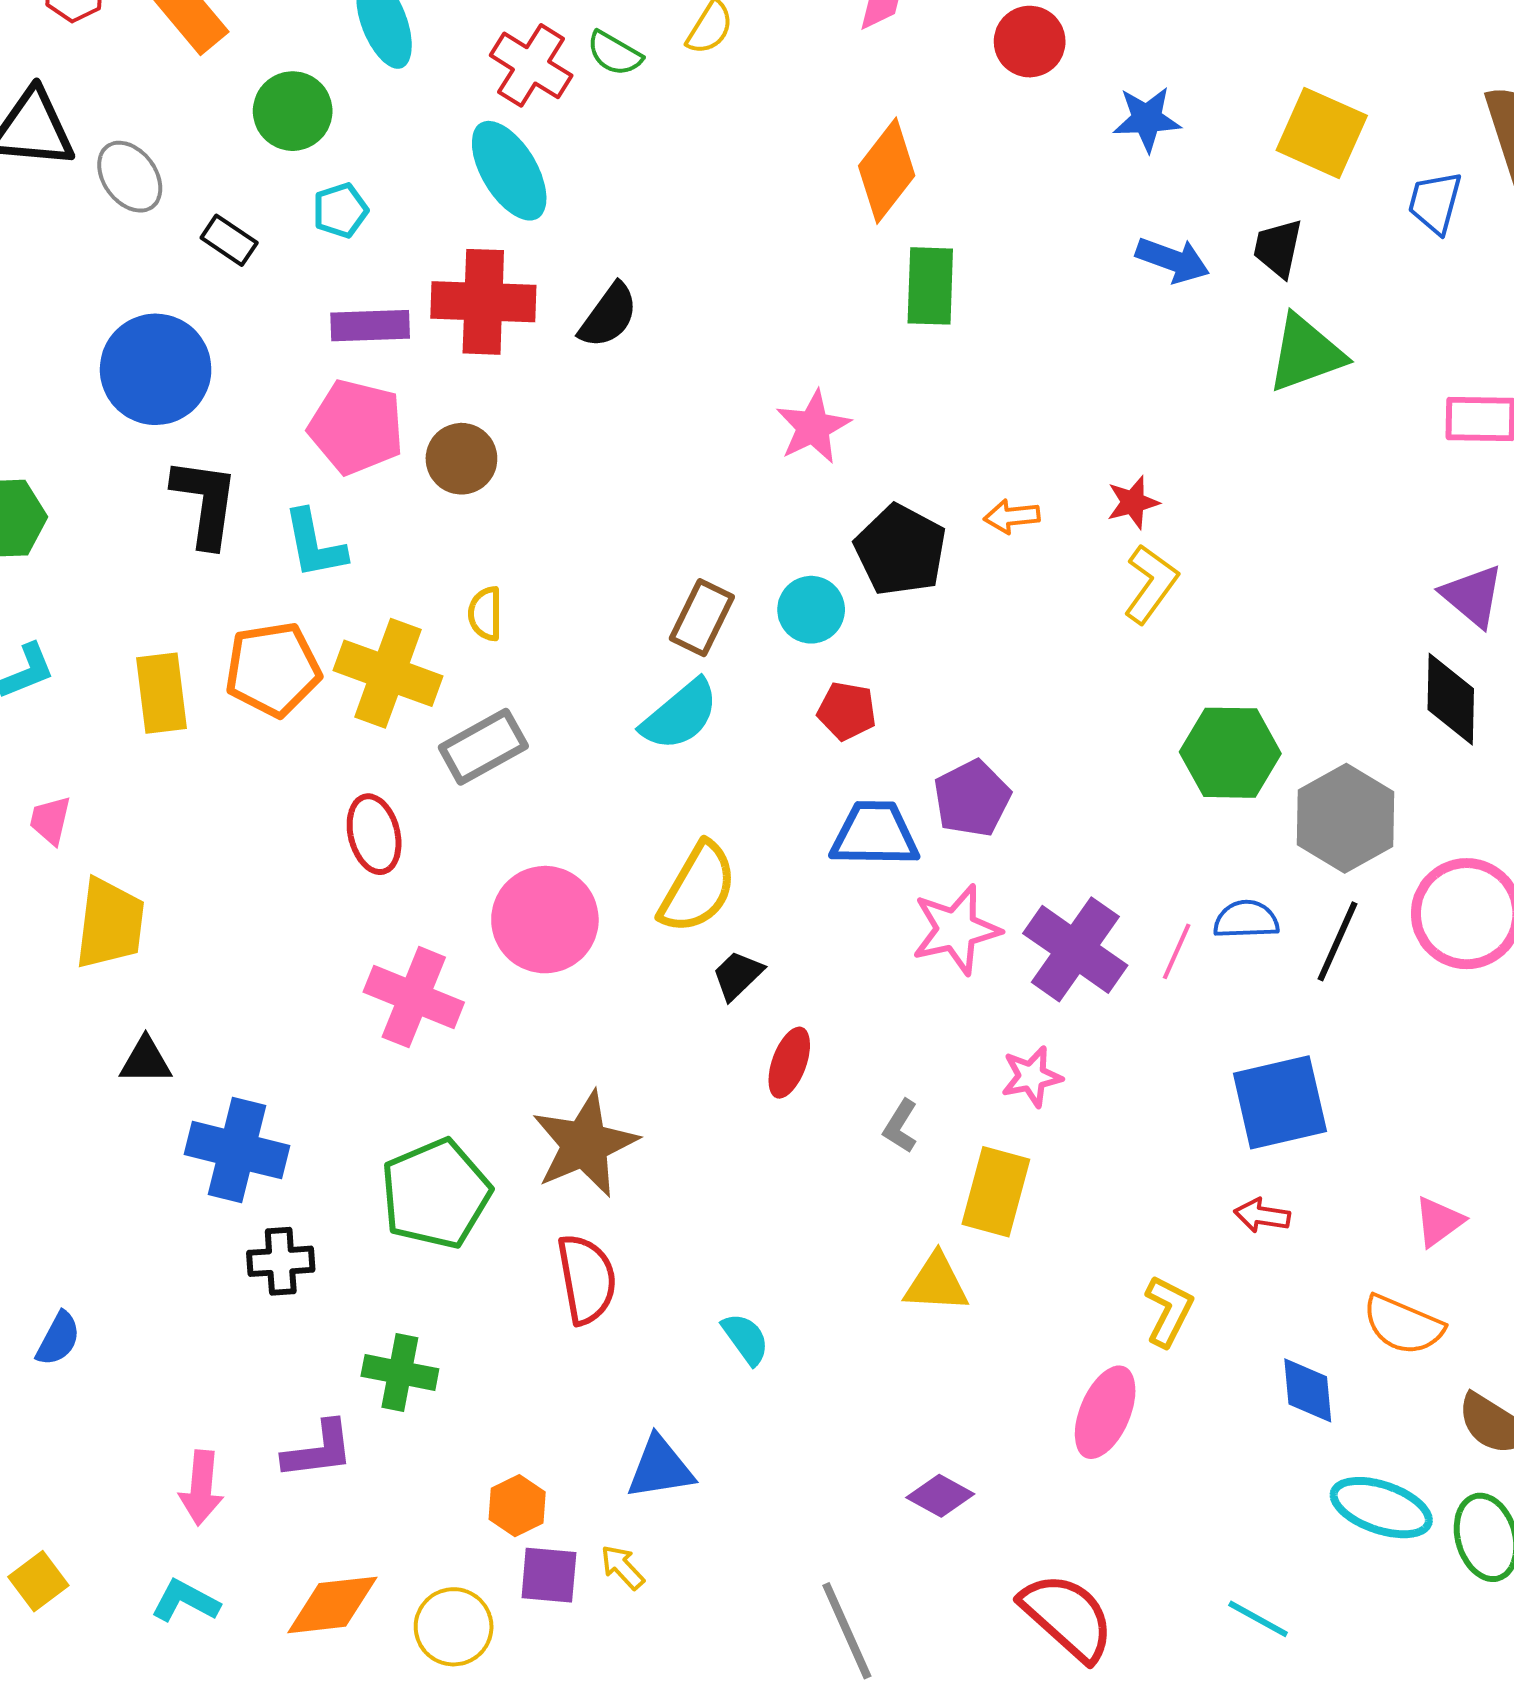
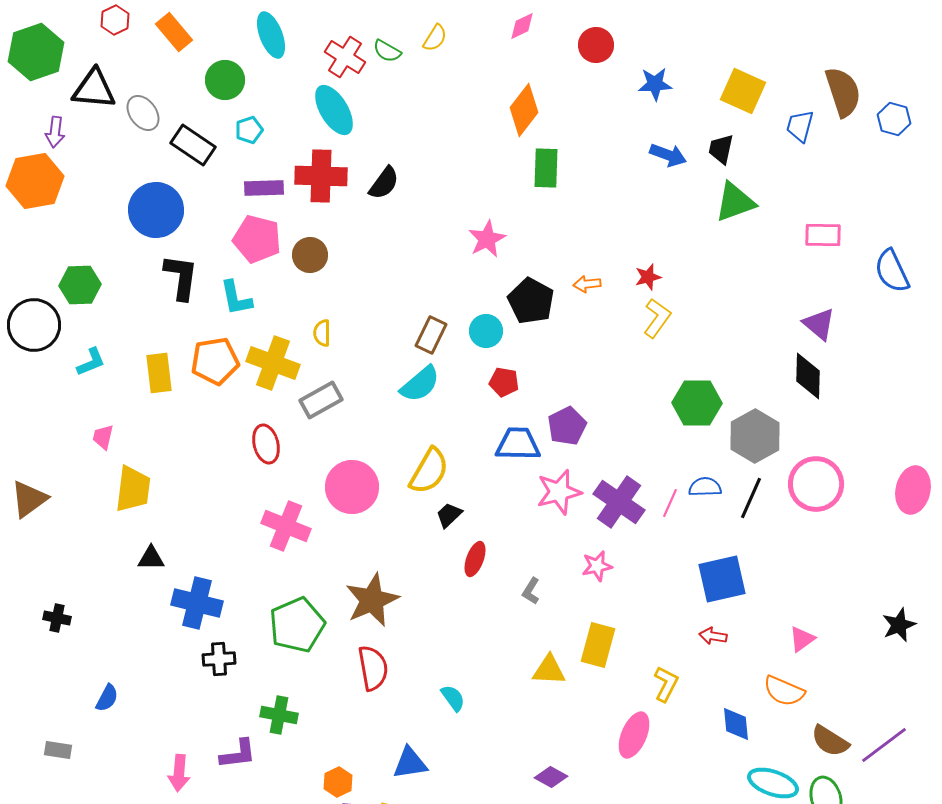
black rectangle: (229, 240) -> (193, 145), size x1.6
yellow rectangle: (996, 1192) -> (598, 645), moved

